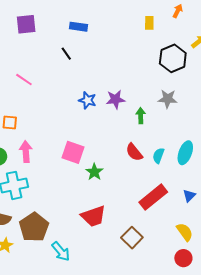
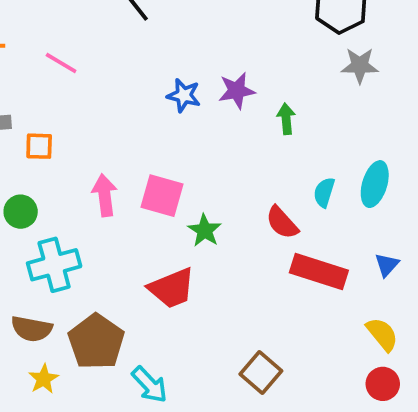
gray star: (168, 99) -> (360, 66), moved
pink arrow: (26, 152) -> (105, 195), moved
red semicircle: (134, 152) -> (282, 223), moved
red rectangle: (153, 197) -> (319, 271), turned 60
red trapezoid: (93, 216) -> (172, 288), moved
brown square: (132, 238) -> (261, 373), moved

